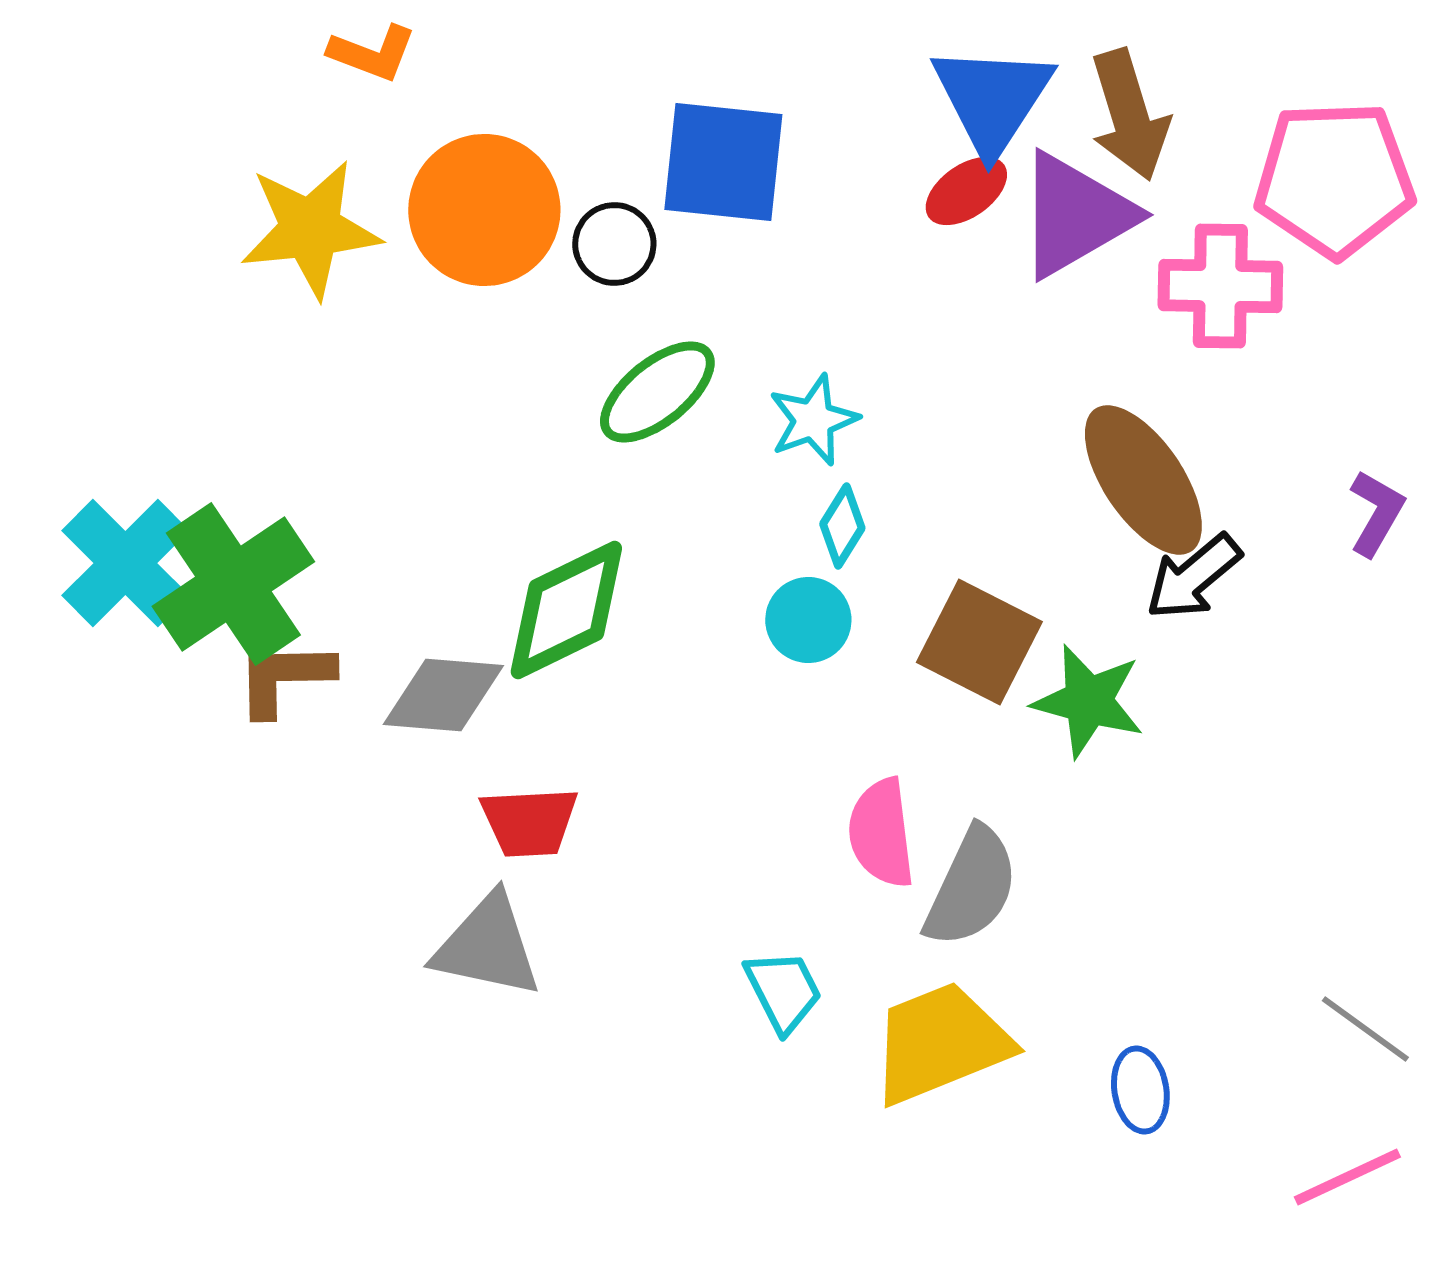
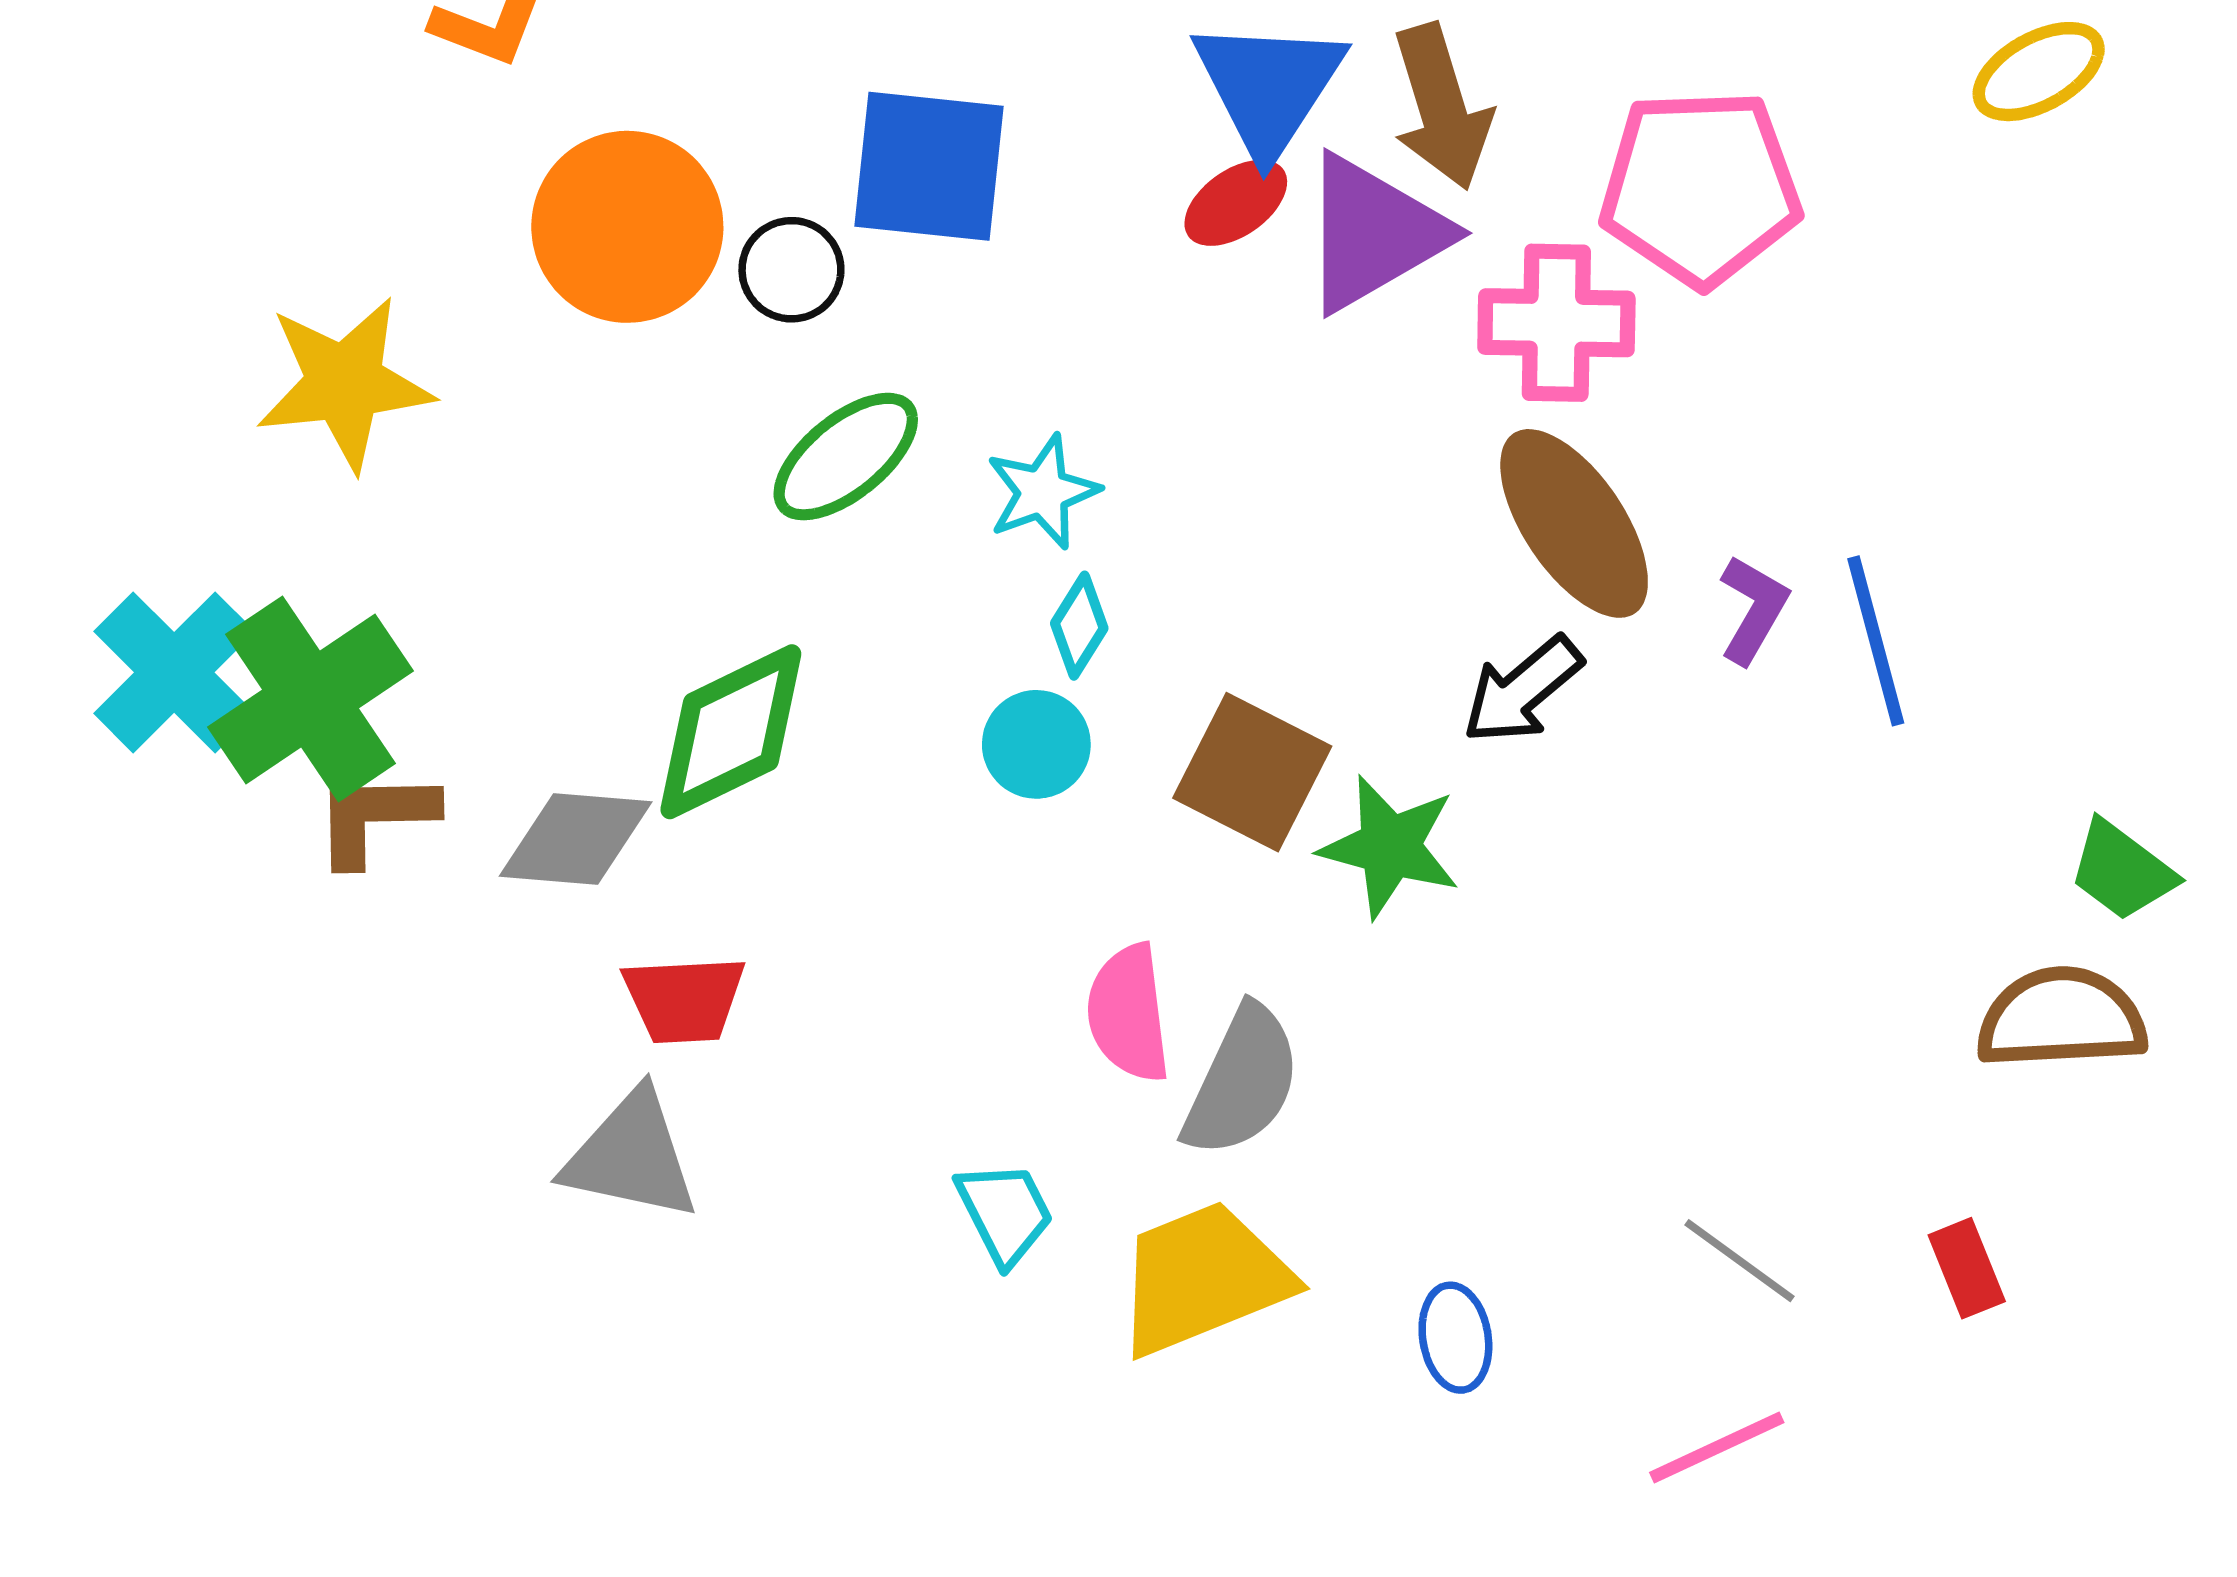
yellow star: (310, 229) -> (345, 383), moved
brown ellipse: (1143, 480) -> (1574, 523), moved

